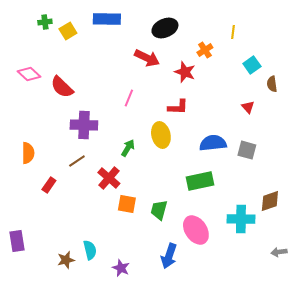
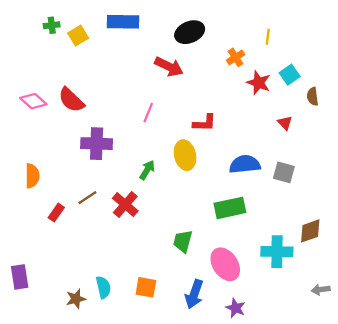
red star: (185, 72) -> (259, 83), moved
pink diamond: (29, 74) -> (33, 101), moved
brown line: (77, 161) -> (87, 198), moved
orange square: (127, 204) -> (146, 287), moved
purple star: (121, 268) -> (236, 308), moved

